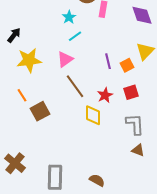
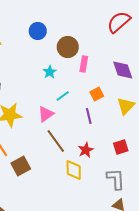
cyan line: (75, 36) -> (63, 96), moved
orange square: (127, 65) -> (97, 94), moved
red square: (131, 92) -> (121, 147), moved

